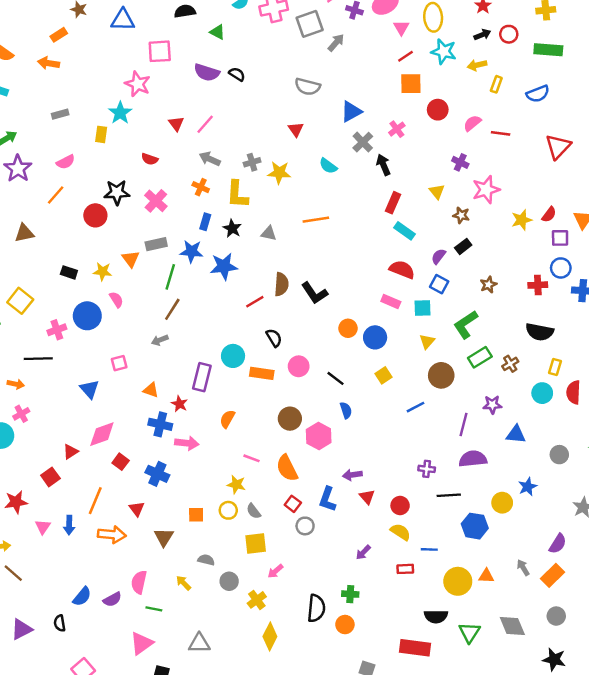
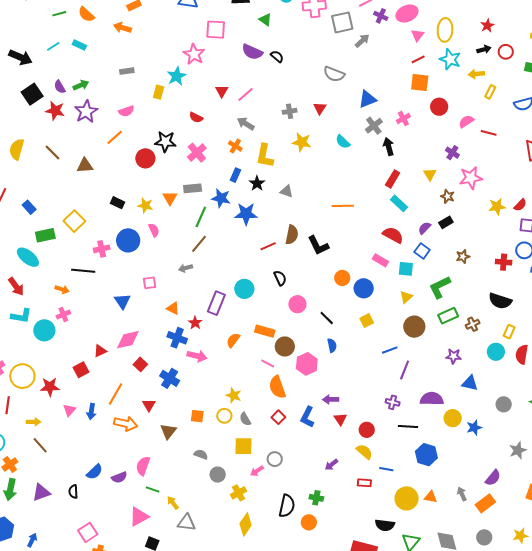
gray cross: (252, 162) -> (290, 111), moved
orange line: (316, 220) -> (343, 206), moved
orange rectangle: (262, 373) -> (265, 331), moved
purple line: (464, 425) -> (405, 370), moved
pink line: (251, 458) -> (268, 363), moved
yellow circle: (502, 503) -> (453, 418), moved
gray circle: (305, 526) -> (275, 459), moved
yellow arrow: (184, 583) -> (173, 503), moved

